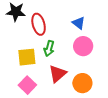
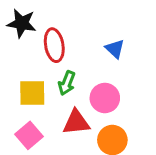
pink circle: (83, 46) -> (105, 98), moved
red triangle: (58, 74) -> (76, 122), turned 30

